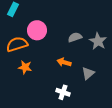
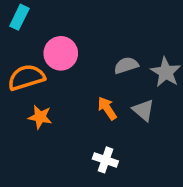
orange arrow: (64, 62) -> (107, 108), turned 40
gray triangle: (88, 73) -> (143, 110), moved, turned -40

